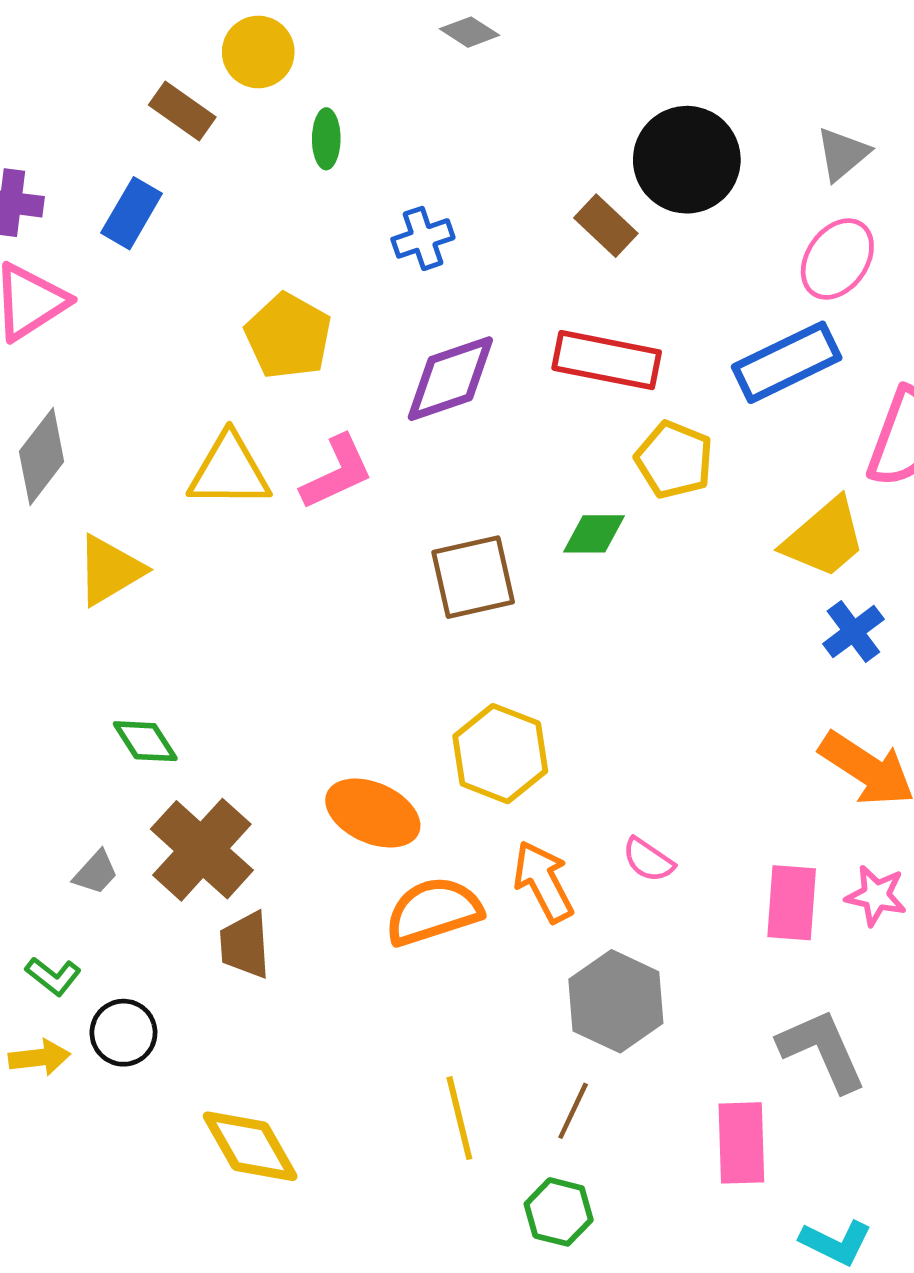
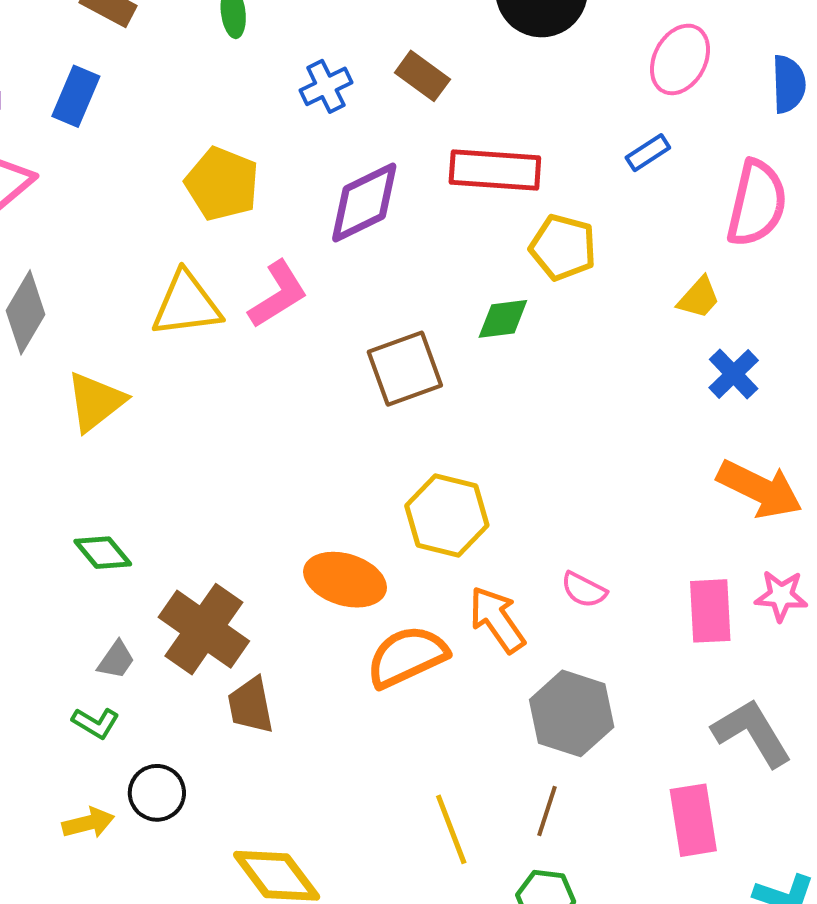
brown rectangle: (606, 226) -> (422, 76), moved
blue rectangle: (787, 362) -> (648, 153), size x0.5
yellow trapezoid: (824, 538) -> (699, 298), size x0.6
green diamond: (145, 741) -> (103, 553), moved
green L-shape: (53, 976) -> (96, 723), moved

